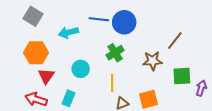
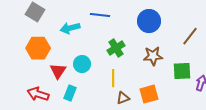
blue circle: (124, 22) -> (149, 21), moved
brown line: (175, 41) -> (190, 36), moved
red triangle: (46, 76) -> (58, 71), moved

